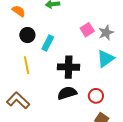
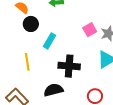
black circle: (27, 35) -> (31, 24), moved
black semicircle: (67, 93) -> (53, 90), moved

